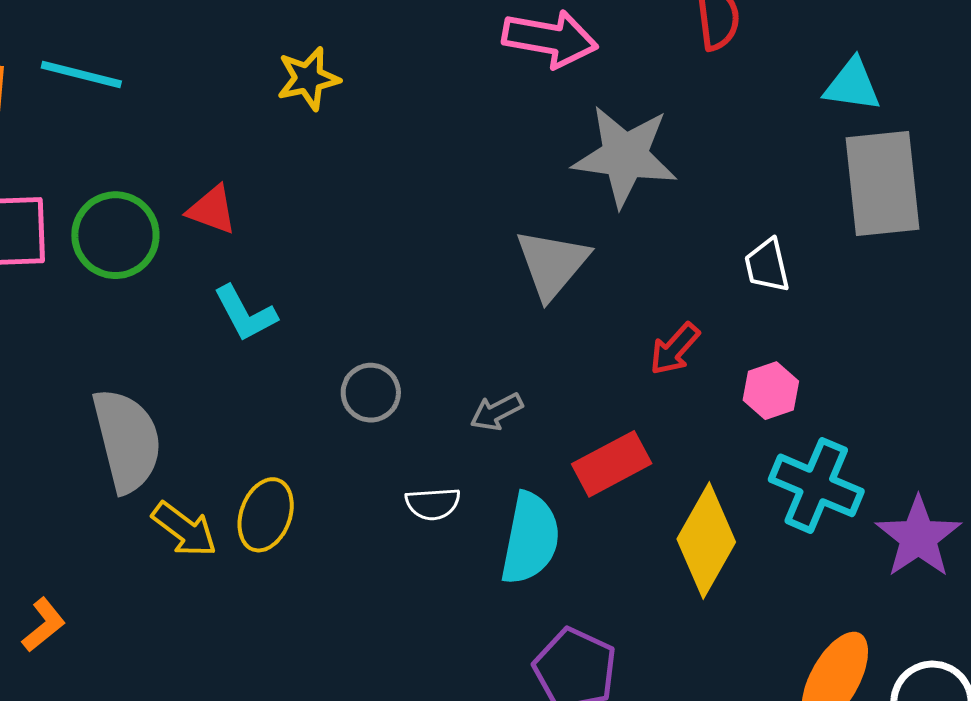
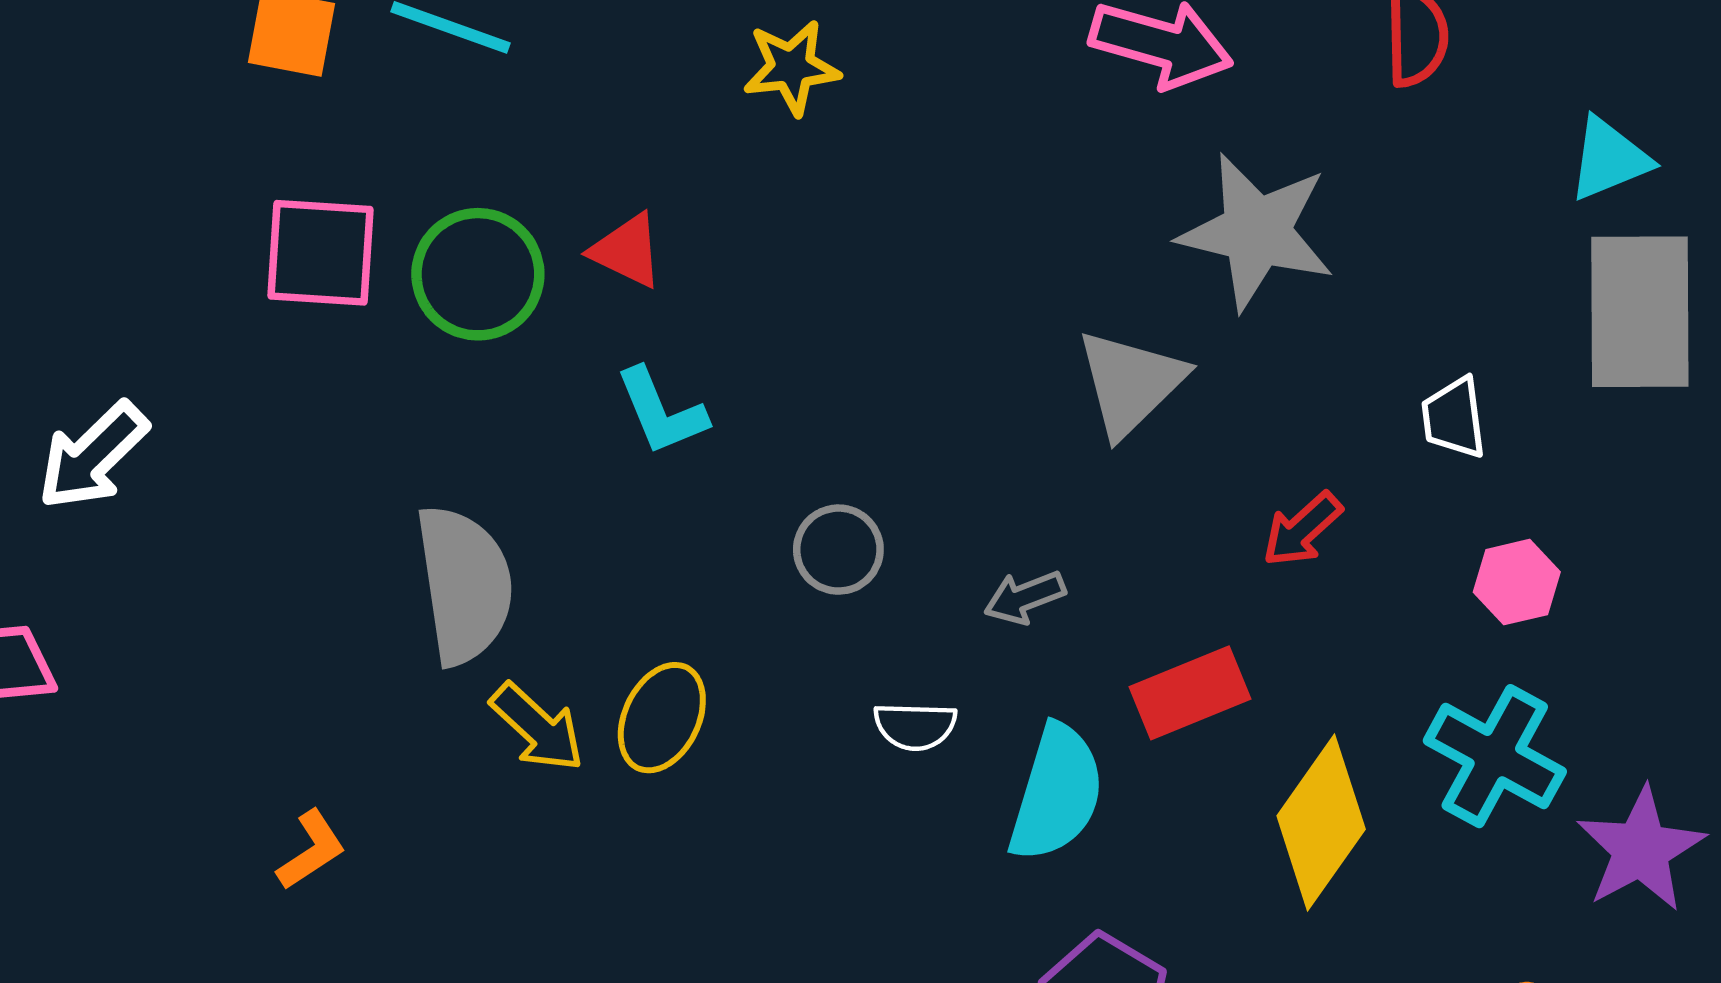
cyan triangle: (852, 85) -> (1609, 159), turned -36
pink hexagon: (771, 391) -> (1517, 582), moved

